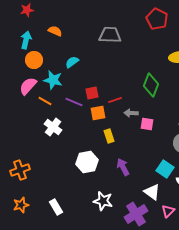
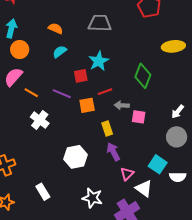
orange semicircle: (55, 31) -> (55, 28), moved
cyan star: (53, 80) -> (99, 61), moved, turned 30
red square: (92, 93) -> (81, 76), moved
yellow rectangle: (109, 136) -> (107, 128), moved
purple arrow: (123, 167) -> (113, 152), moved
white rectangle: (56, 207) -> (43, 192), moved
pink triangle: (168, 211) -> (127, 174), moved

